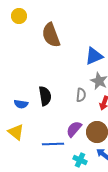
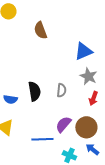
brown semicircle: (51, 35) -> (40, 30), size x0.7
gray semicircle: (81, 95) -> (61, 90), moved

